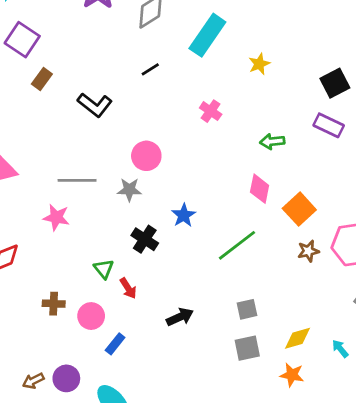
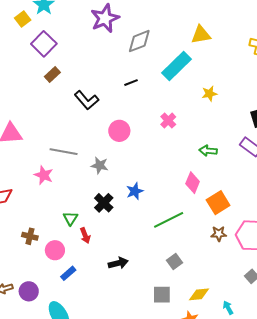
pink circle: (146, 156) -> (119, 131), moved
gray square: (247, 309) -> (174, 261), moved, turned -35

